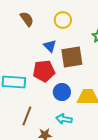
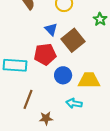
brown square: (72, 57) -> (73, 40), turned -30
cyan arrow: (64, 119) -> (74, 103), moved

